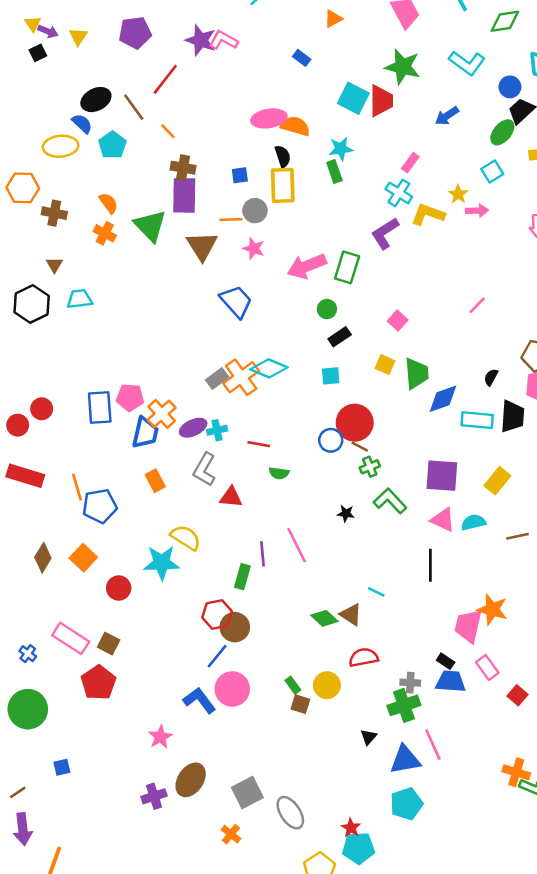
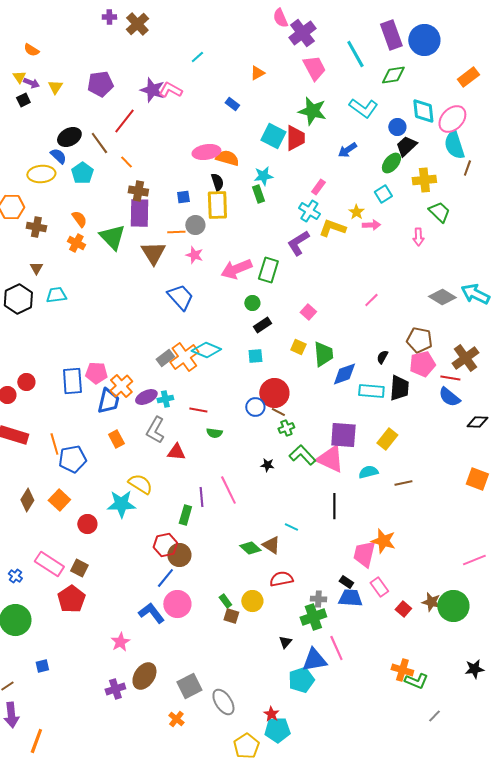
pink triangle: (443, 520) -> (330, 459), moved, size x1.4
cyan pentagon: (406, 804) -> (301, 680), moved

